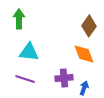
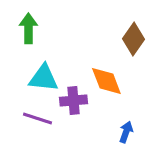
orange diamond: (84, 54) -> (106, 81), moved
purple cross: (64, 78) -> (73, 100), moved

